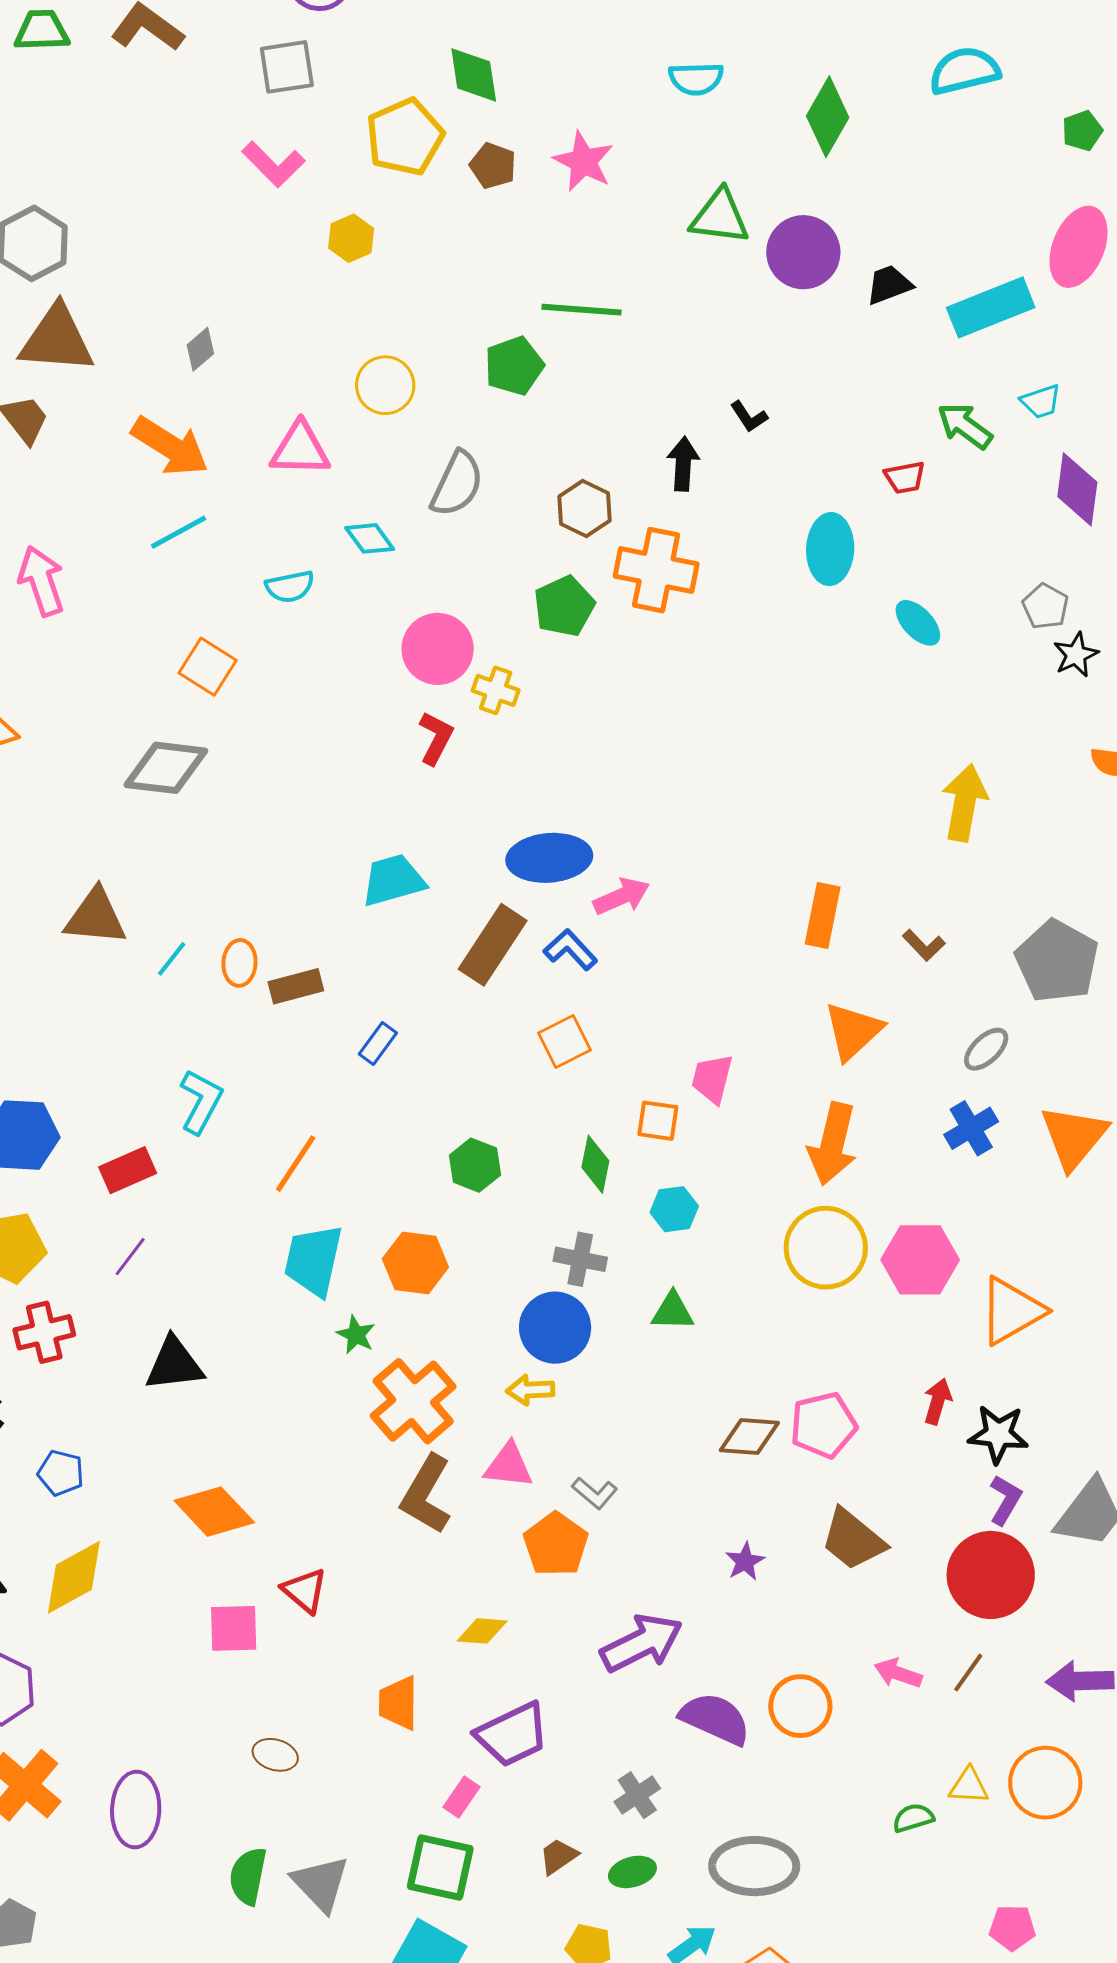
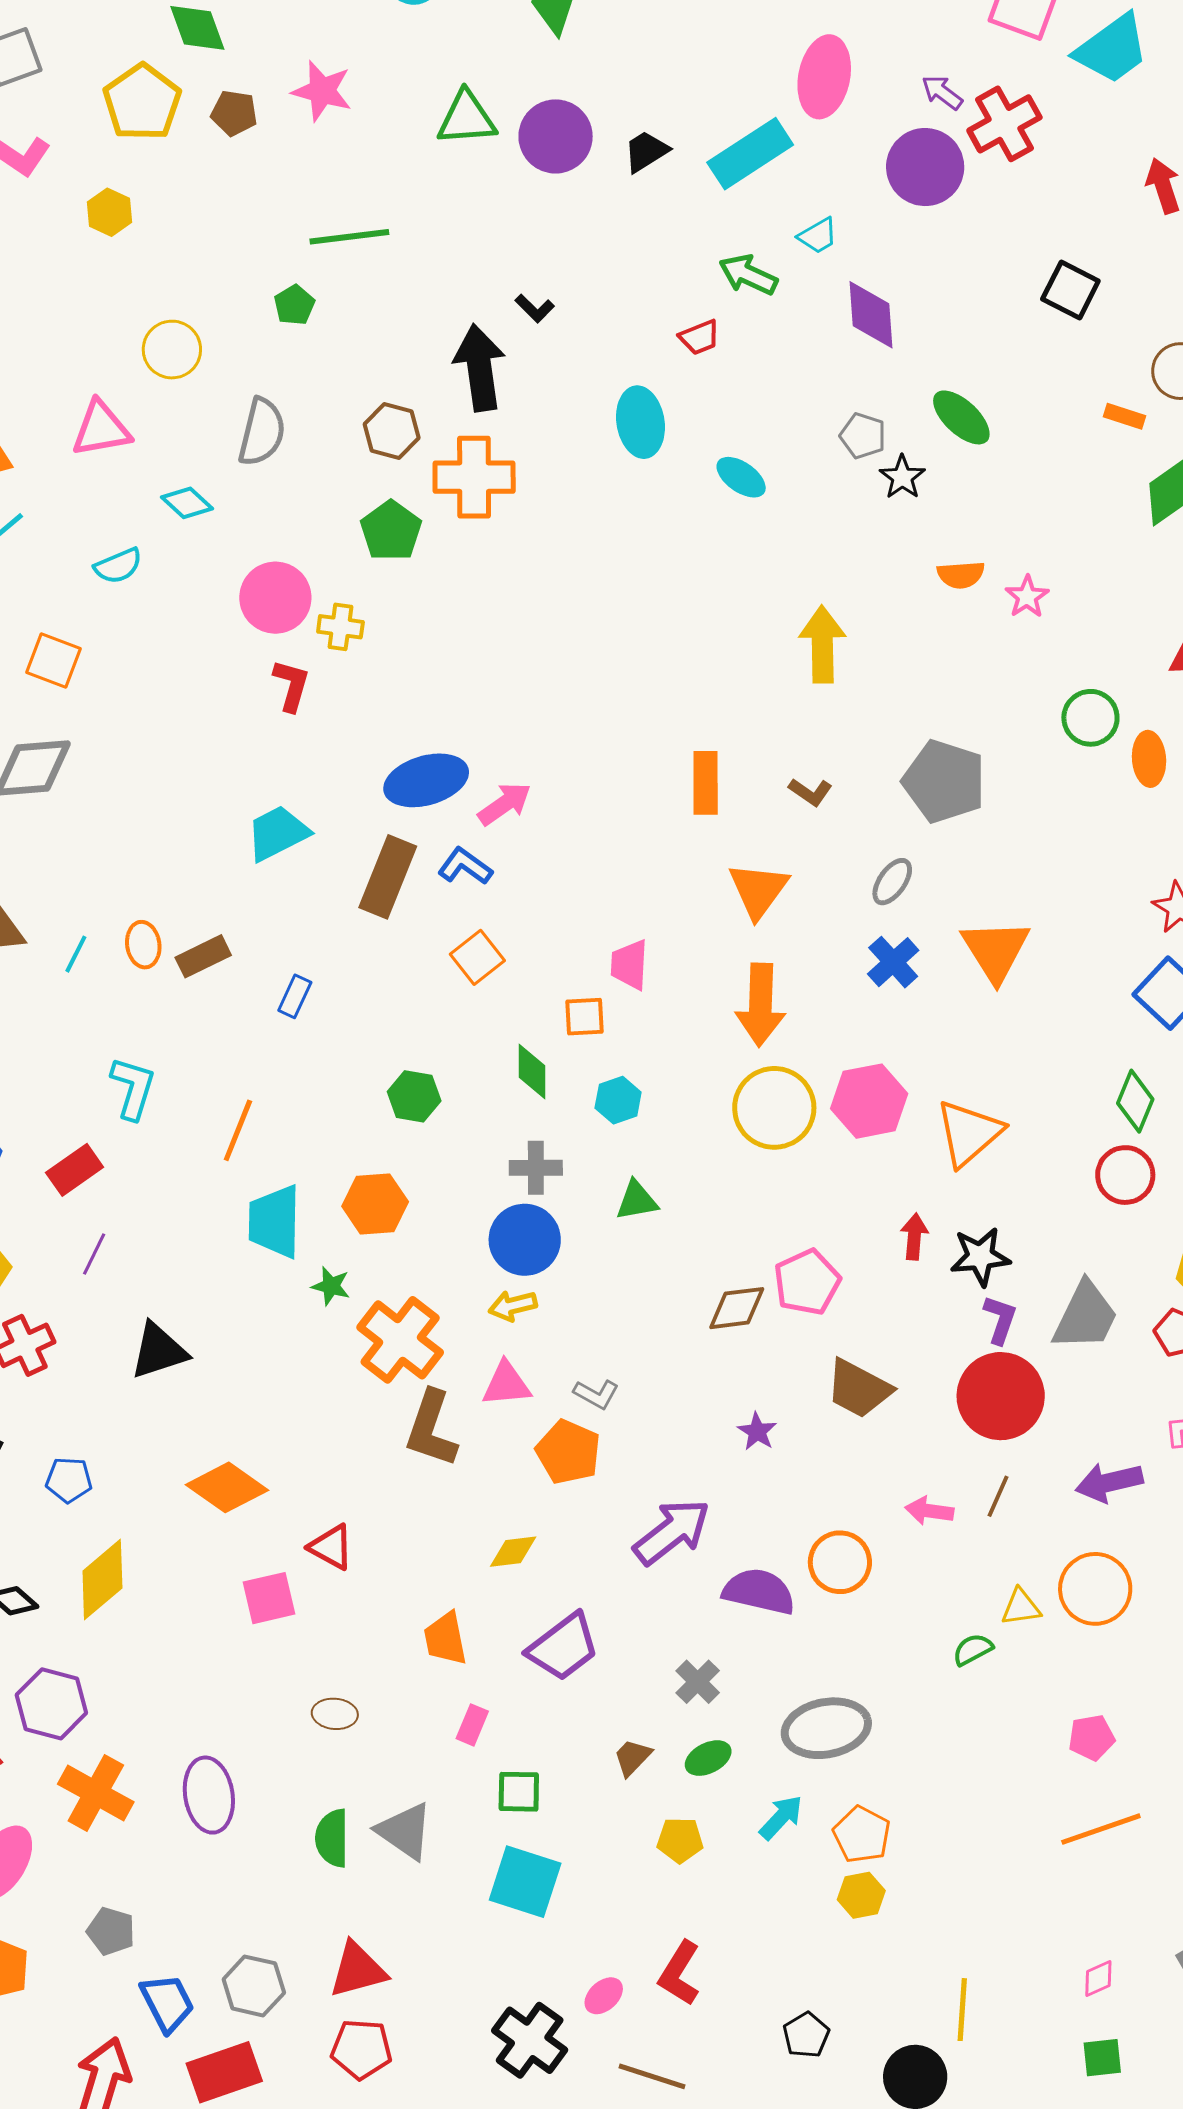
green pentagon: (514, 366) -> (294, 305), size x0.7
black arrow: (683, 464) -> (480, 368), size x1.6
pink rectangle: (462, 1797) -> (472, 1725), moved
green square: (440, 1868) -> (519, 1792), size x0.7

